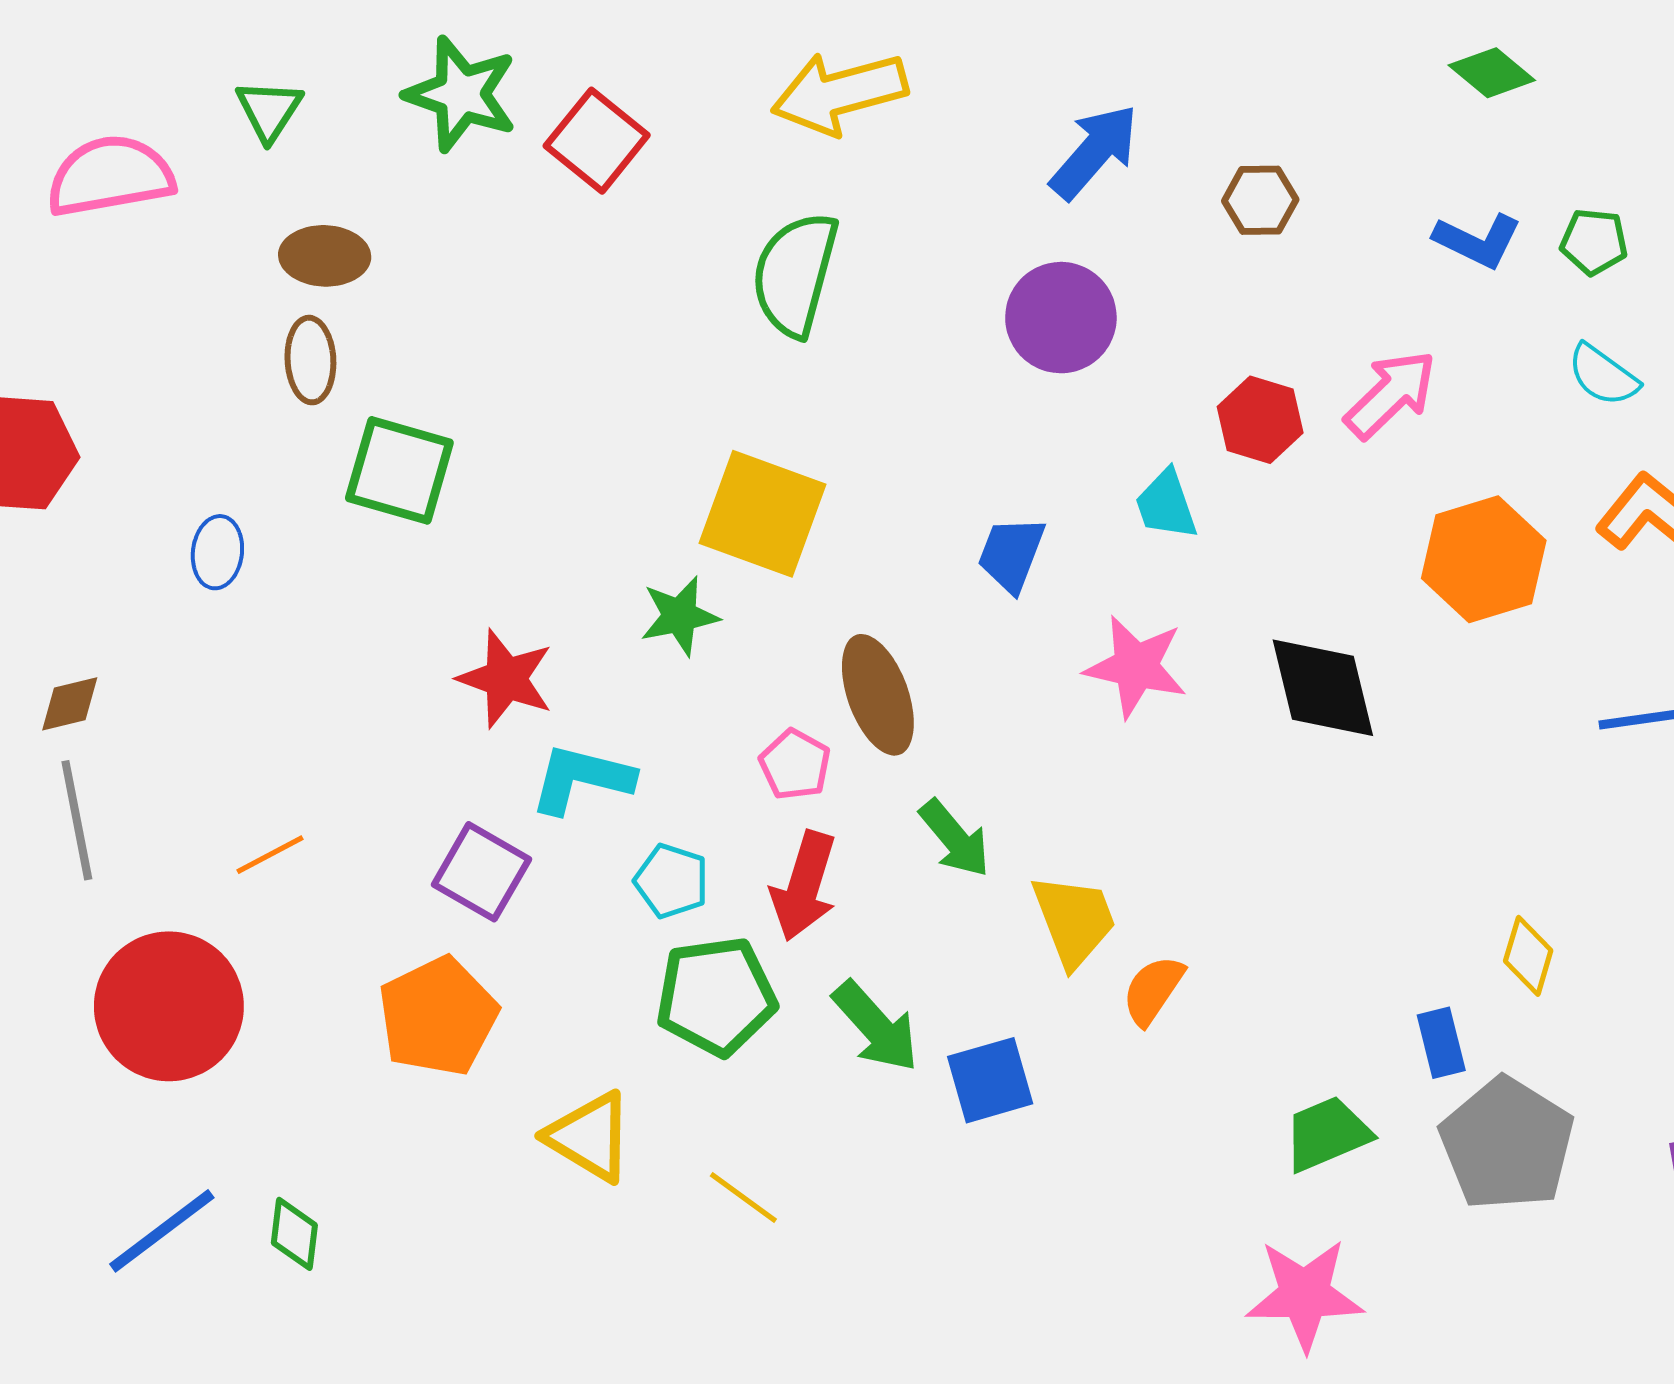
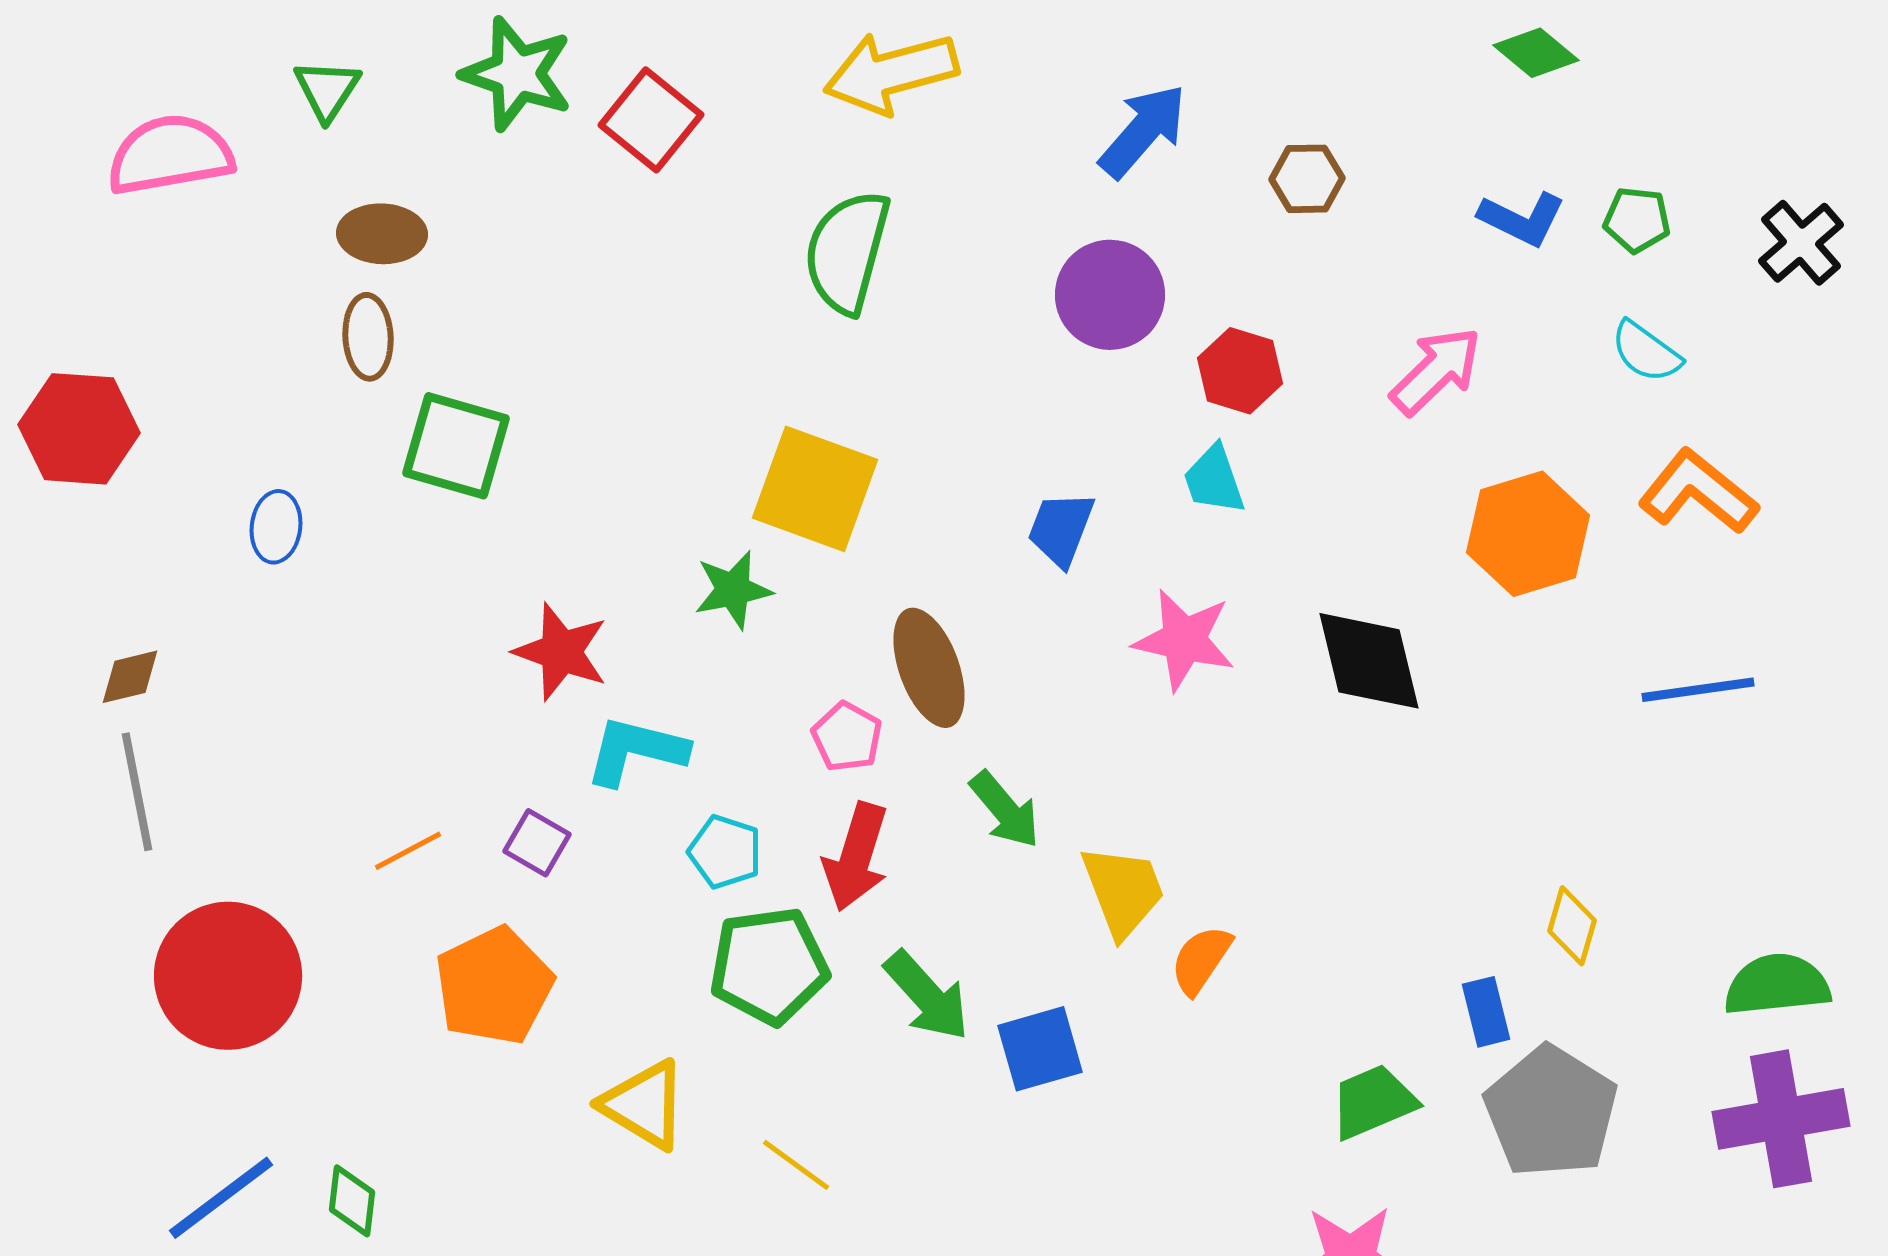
red hexagon: (1260, 420) -> (1240, 371), moved
orange line: (270, 855) -> (408, 851), moved
purple square: (481, 872) -> (537, 843), size x0.7

